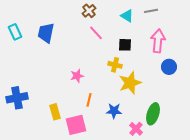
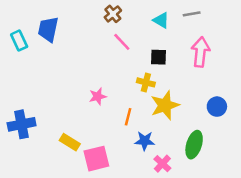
blue trapezoid: (46, 33) -> (48, 29), moved
blue circle: (169, 67) -> (217, 107), moved
orange line: (89, 100) -> (128, 117), moved
yellow rectangle: (55, 112) -> (70, 142), turned -42
pink cross: (136, 129) -> (162, 164), moved

